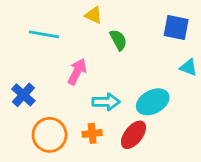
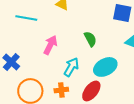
green semicircle: (118, 40) -> (90, 39), moved
cyan arrow: (106, 102) -> (71, 67), turned -60

